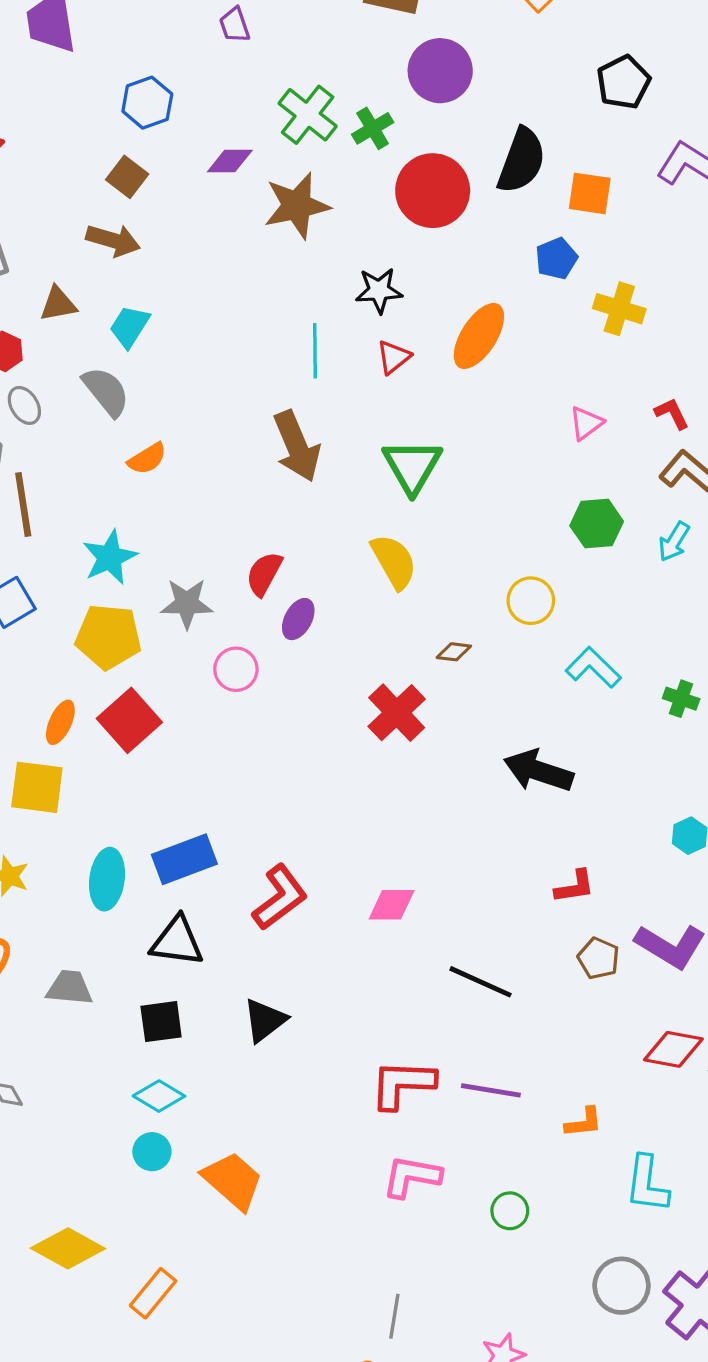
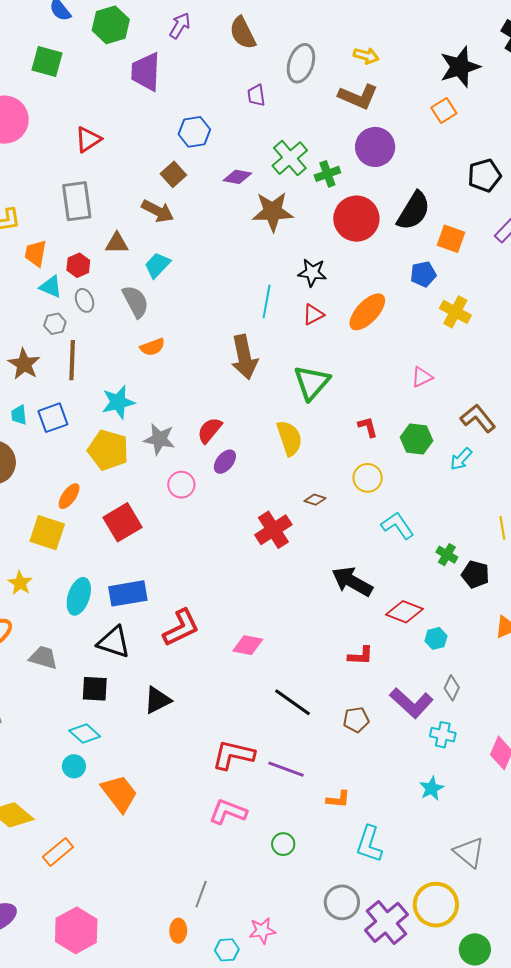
red L-shape: (672, 413) -> (368, 427), moved
red square: (129, 720) -> (122, 522), moved
brown pentagon: (599, 958) -> (356, 720), moved, turned 30
red diamond: (673, 1049) -> (405, 612), moved

